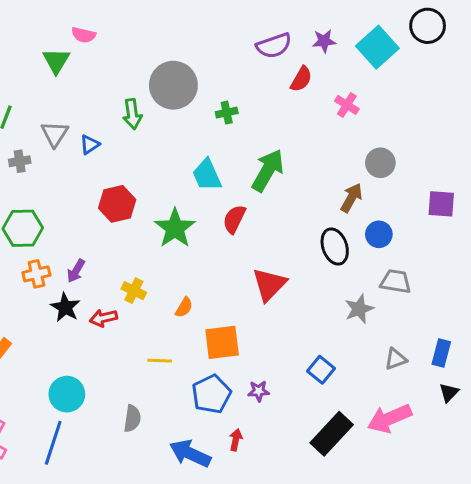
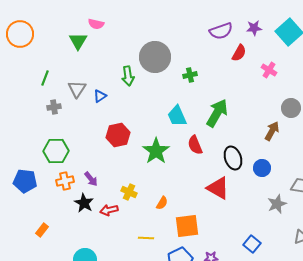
red semicircle: (234, 219) -> (195, 145), turned -48
blue circle: (379, 234) -> (262, 168), moved
black ellipse: (335, 246) -> (233, 158), moved
purple arrow: (76, 271) -> (91, 179), turned -70
red triangle: (269, 285) -> (218, 188), turned -45

